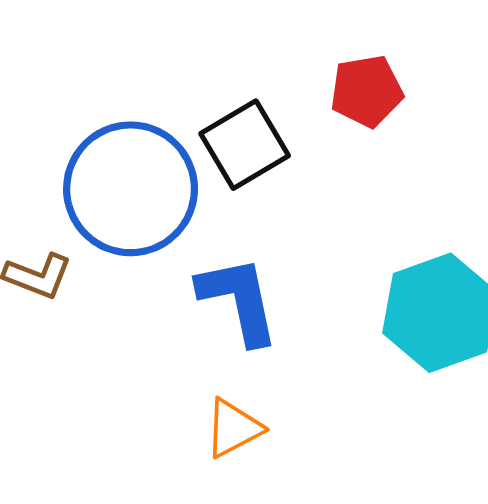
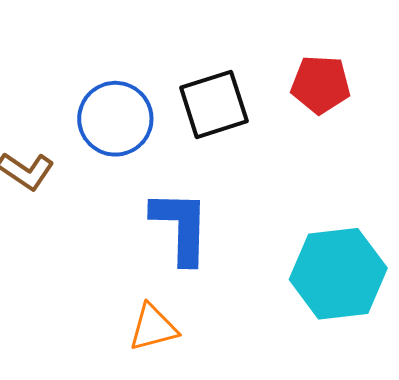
blue circle: (131, 189) -> (115, 119), size x0.7

